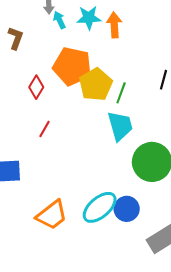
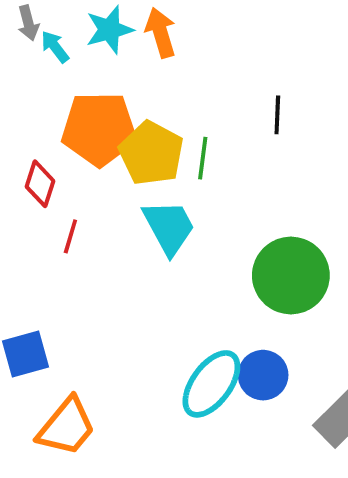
cyan trapezoid: (120, 126) -> (169, 227), moved
red line: (44, 129) -> (70, 236), moved
orange trapezoid: (52, 215) -> (66, 427), moved

